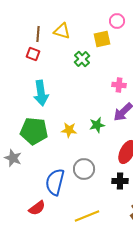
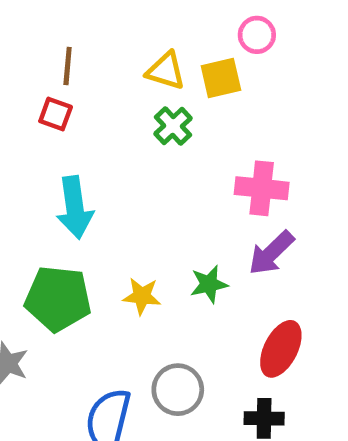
yellow triangle: (62, 31) -> (166, 71), moved
pink cross: (119, 85) -> (262, 188), size x1.5

